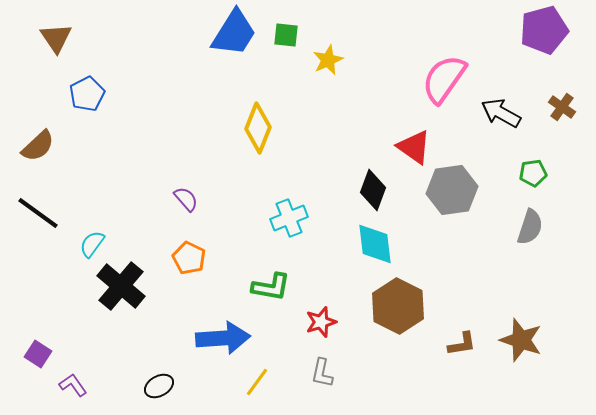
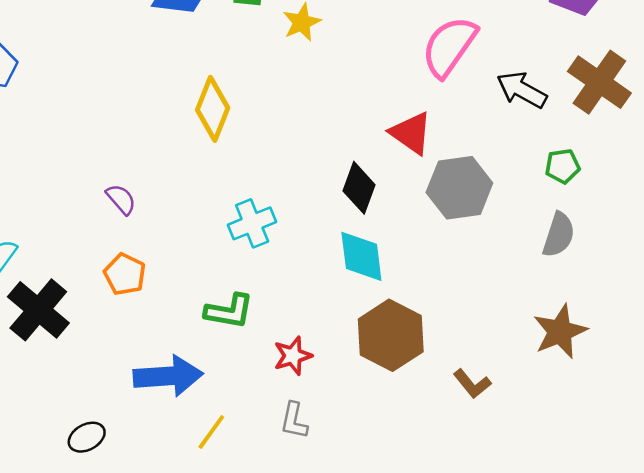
brown cross: (562, 107) -> (599, 82), size x1.8
brown star: (521, 340) -> (560, 332), moved, turned 30
brown L-shape: (462, 344) -> (472, 384), turned 60

